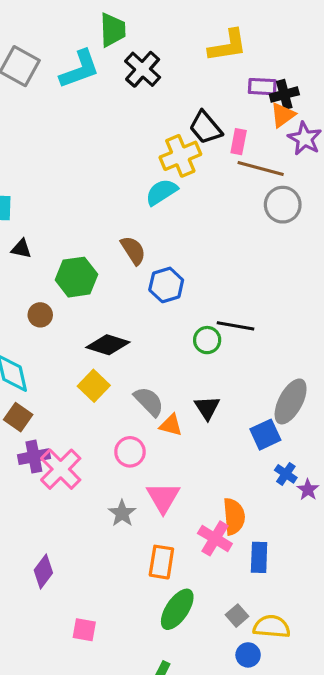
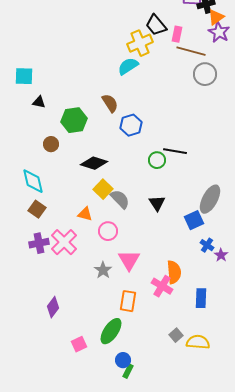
orange triangle: (283, 115) -> (216, 17), moved
yellow square: (94, 386) -> (103, 189), moved
orange triangle: (171, 425) -> (85, 214), moved
purple cross: (34, 457) -> (39, 243), moved
blue rectangle: (259, 557) -> (201, 298), moved
green ellipse: (177, 609) -> (111, 331), moved
pink square: (84, 630) -> (79, 344), turned -35
blue circle: (248, 655) -> (123, 360), moved

